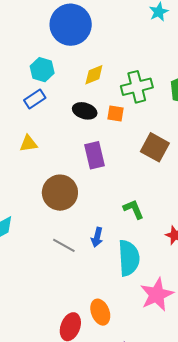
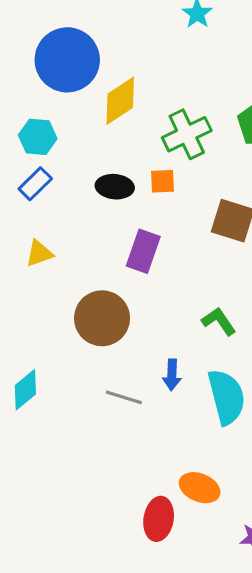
yellow diamond: (94, 75) -> (120, 101), moved, size x1.4
purple rectangle: (95, 155) -> (143, 251), turned 44
orange ellipse: (100, 312) -> (200, 488), turned -35

